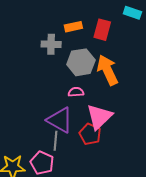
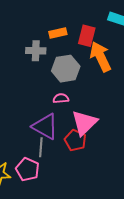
orange arrow: (107, 70) -> (101, 57), moved

